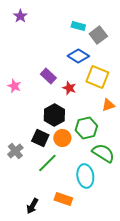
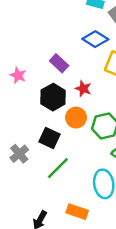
red star: (69, 88) -> (83, 89), moved
black hexagon: (54, 115) -> (53, 97), moved
orange circle: (62, 138) -> (76, 118), moved

